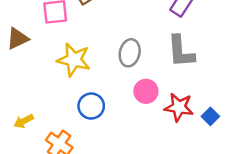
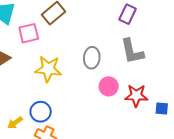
blue circle: (91, 106) -> (41, 112), moved
blue square: (210, 116) -> (162, 109), moved, turned -32

